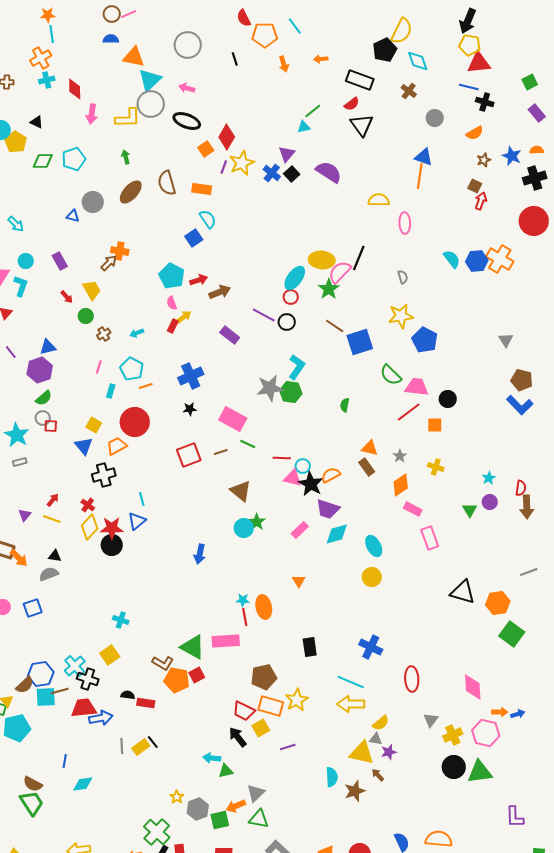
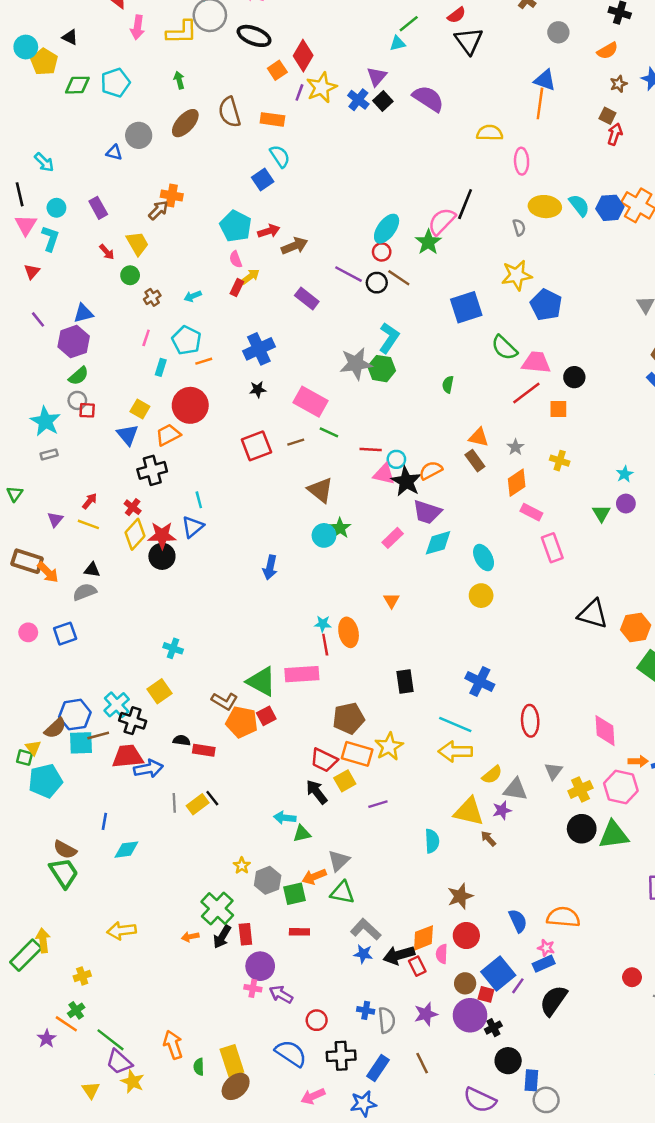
yellow ellipse: (322, 260) -> (545, 207), moved
brown line: (335, 326) -> (399, 278), moved
gray triangle: (376, 739) -> (515, 789), moved, size x1.5
brown star: (355, 791) -> (460, 896), moved

